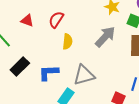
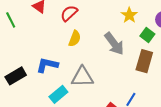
gray arrow: (105, 37) -> (114, 44), turned 85
black rectangle: (20, 67) -> (16, 76), moved

